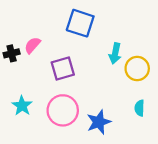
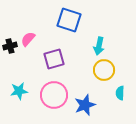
yellow circle: (137, 69) -> (104, 70), moved
cyan star: (22, 106) -> (19, 91), turned 30

